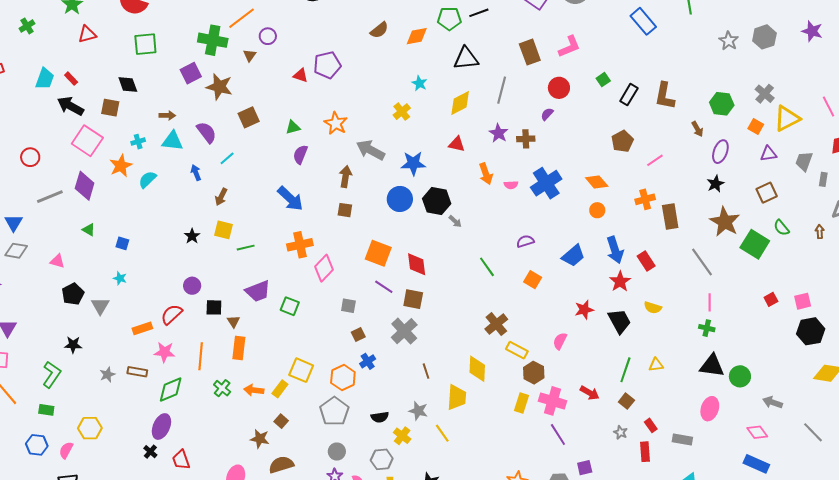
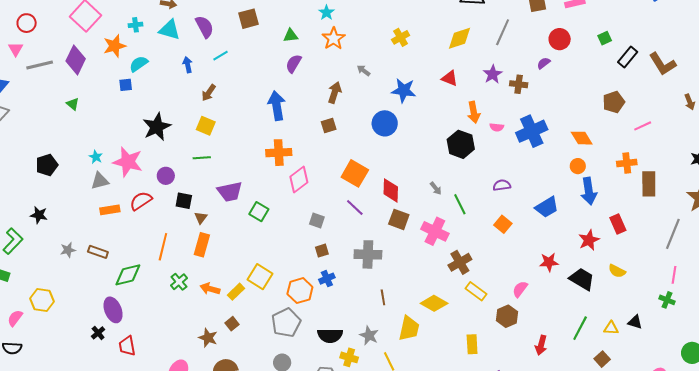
cyan star: (419, 83) -> (326, 13), moved
brown L-shape: (665, 96) -> (663, 64), turned -52
gray arrow: (371, 150) -> (364, 70), size x0.5
blue arrow: (290, 199) -> (277, 106), turned -152
black hexagon: (437, 201) -> (461, 144), moved
brown square: (345, 210) -> (329, 126), turned -35
gray arrow: (455, 221) -> (436, 188), moved
black star: (192, 236) -> (157, 127), moved, size x1.8
blue square: (122, 243) -> (126, 85), moved, turned -32
green line: (246, 248) -> (202, 158), moved
blue arrow: (615, 250) -> (589, 191), moved
pink triangle: (57, 261) -> (16, 49), moved, turned 35
gray line: (702, 262) -> (673, 234), turned 48
brown square: (413, 299) -> (399, 219), moved
gray triangle: (100, 306) -> (100, 181), moved, turned 36
black trapezoid: (619, 321) -> (582, 279), turned -40
gray cross: (404, 331) -> (368, 254), turned 36
pink star: (164, 352) -> (128, 162), moved, size x1.4
black triangle: (712, 366) -> (635, 322), moved, size x0.6
yellow diamond: (477, 369) -> (434, 303), turned -72
brown hexagon: (534, 373) -> (507, 316), moved
red arrow: (590, 393) -> (541, 345), turned 66
pink cross: (552, 401) -> (435, 231), moved
brown square: (626, 401) -> (602, 359), moved
yellow rectangle: (521, 403) -> (472, 344), turned -30
black semicircle: (380, 417) -> (330, 336), size x1.4
purple ellipse: (161, 427) -> (113, 310), turned -55
yellow cross: (402, 436) -> (349, 357), turned -30

